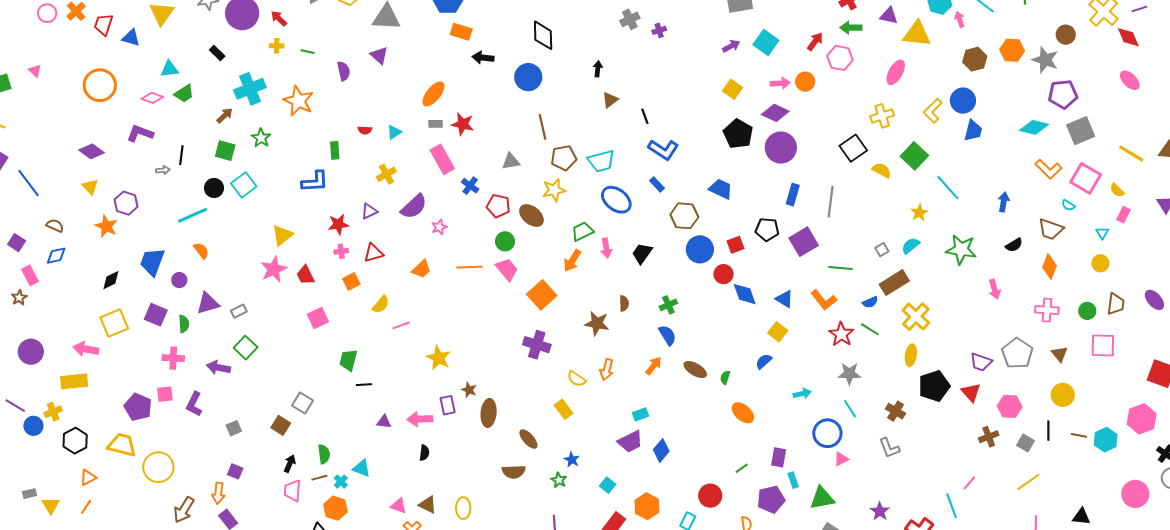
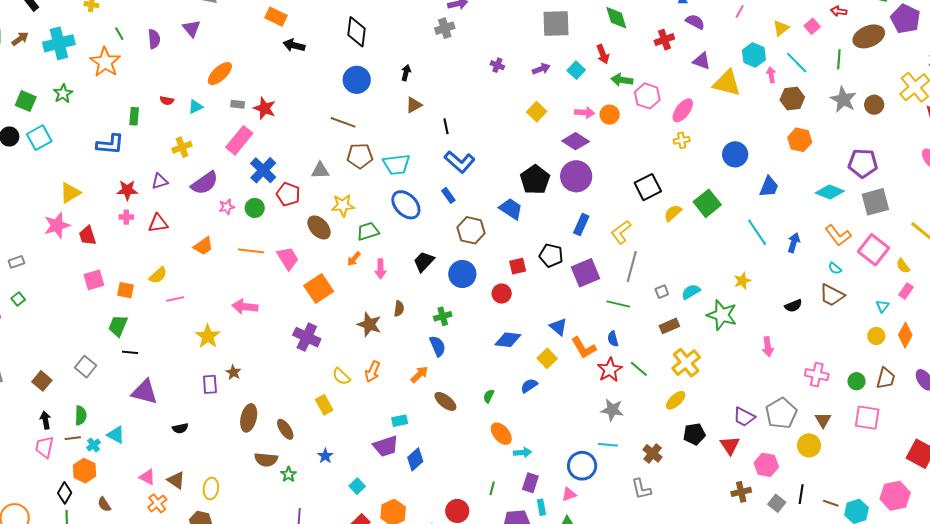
green arrow: (851, 28) -> (622, 80), moved
purple cross: (659, 30) -> (497, 65), moved, turned 32
red arrow: (815, 41) -> (603, 54), moved, turned 114
cyan square: (766, 42) -> (576, 70), size x0.7
orange hexagon: (1012, 50) -> (800, 140), moved
green line: (307, 52) -> (119, 34), moved, turned 40
brown hexagon: (975, 59) -> (792, 99), moved
gray star: (1045, 60) -> (843, 99), moved
pink ellipse: (896, 72) -> (683, 110), moved
blue circle: (528, 77) -> (357, 80), moved
orange ellipse: (433, 94) -> (220, 74), moved
blue circle: (963, 101) -> (735, 154), moved
yellow L-shape: (933, 111) -> (621, 232), moved
brown arrow: (225, 116) -> (20, 39), moved
yellow cross: (882, 116) -> (682, 140), moved, size x0.7
brown line: (542, 127) -> (343, 122), turned -65
black pentagon: (738, 134) -> (535, 180), moved
pink rectangle: (442, 159) -> (239, 140), turned 60
gray triangle: (511, 161) -> (320, 170), moved
yellow semicircle: (882, 170) -> (673, 213), turned -78
blue cross: (470, 186) -> (263, 170), size x1.5
cyan line: (948, 188) -> (757, 232), moved
yellow star: (554, 190) -> (343, 205), moved
gray line: (831, 202) -> (632, 266), moved
blue arrow: (1004, 202) -> (794, 243), moved
cyan semicircle: (1068, 205) -> (835, 268), moved
yellow star: (919, 213) -> (742, 281), moved
brown ellipse: (531, 216) -> (319, 227), moved
green circle: (505, 241) -> (255, 208), moved
pink arrow: (606, 248) -> (380, 269), moved
blue circle: (700, 249) -> (462, 274), moved
green star: (961, 250) -> (722, 315), moved
orange arrow: (572, 261) -> (354, 259), size x0.7
orange diamond: (1049, 267) -> (905, 335), moved
orange square: (351, 281) -> (125, 290), moved, turned 30
brown rectangle: (894, 283) -> (669, 326), size x0.7
blue diamond: (745, 294) -> (508, 340), moved, turned -72
orange L-shape: (824, 300) -> (584, 348), moved
blue semicircle: (870, 302) -> (613, 339), moved, turned 91
green square: (246, 348) -> (18, 299), size x0.6
yellow ellipse: (911, 355) -> (676, 400), turned 30
brown ellipse: (695, 369) -> (445, 401), moved
black pentagon: (934, 386) -> (694, 434), size x0.7
cyan arrow: (802, 394) -> (523, 452), moved
yellow circle: (1063, 395) -> (809, 445), moved
gray square: (303, 403) -> (85, 367), moved
cyan line: (850, 409) -> (608, 445), turned -60
brown ellipse: (489, 413) -> (249, 418), moved
pink arrow: (420, 419) -> (245, 307), moved
purple triangle: (384, 422) -> (145, 392), size x1.8
black semicircle: (424, 453) -> (180, 428), turned 63
pink triangle: (841, 459) -> (569, 494), moved
black arrow: (290, 464) -> (45, 420), turned -42
green line: (742, 468) -> (492, 488), turned -48
green star: (559, 480) -> (289, 474), moved

